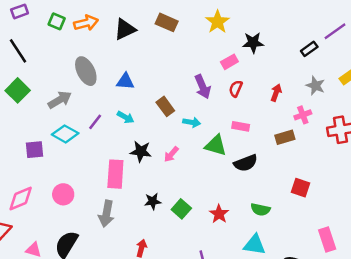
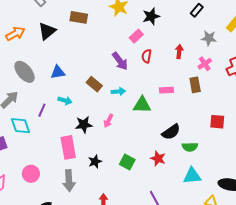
pink rectangle: (241, 126) -> (166, 90), moved
cyan diamond: (65, 134) -> (20, 126), turned 55
brown rectangle: (285, 137) -> (195, 85), turned -70
black semicircle: (246, 163) -> (171, 132), moved
black star: (153, 201) -> (95, 162), moved

